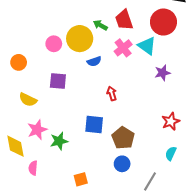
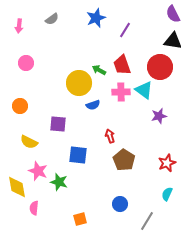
pink circle: (54, 44) -> (26, 63), moved
pink cross: (123, 48) -> (121, 92), turned 36
blue square: (94, 124) -> (78, 155), moved
pink star: (37, 130) -> (38, 171), turned -30
brown pentagon: (123, 138) -> (124, 160), moved
green star: (59, 141) -> (59, 182), turned 30

